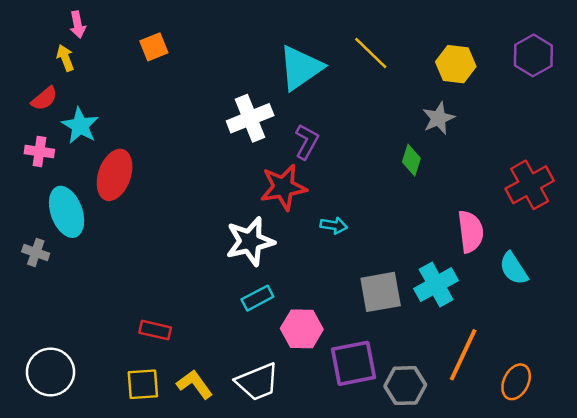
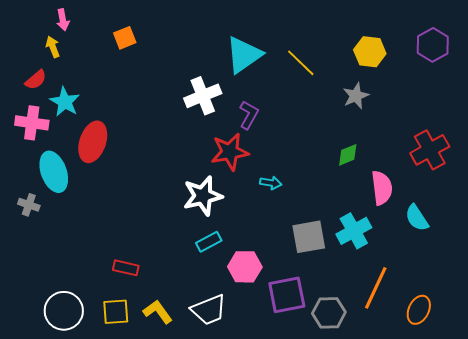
yellow line: (371, 53) -> (301, 63), moved
pink cross: (39, 152) -> (32, 123), size x1.4
green diamond: (411, 160) -> (348, 155), moved, turned 50
white circle: (50, 372) -> (64, 311), moved

